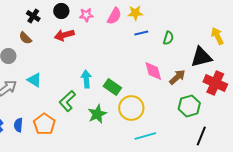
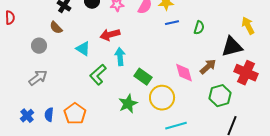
red arrow: (64, 35) -> (110, 35), moved
pink diamond: (153, 71) -> (184, 73), moved
cyan arrow: (86, 79) -> (120, 57), moved
cyan triangle: (34, 80) -> (83, 49), moved
green L-shape: (67, 101) -> (98, 75), moved

